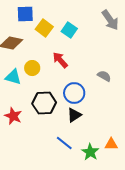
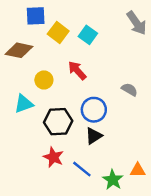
cyan triangle: (13, 77) -> (24, 104), moved, turned -36
red star: (13, 116) -> (53, 157), moved

